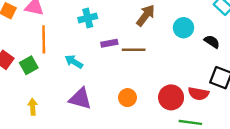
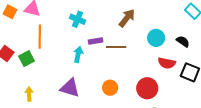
cyan cross: (88, 18) -> (78, 19), turned 35
cyan circle: (184, 28) -> (156, 38), moved
cyan arrow: (74, 62) -> (78, 54), moved, turned 70
red semicircle: (198, 94) -> (167, 63), moved

